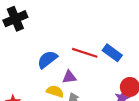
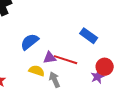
red line: (85, 53) -> (66, 60), moved

